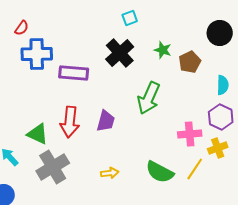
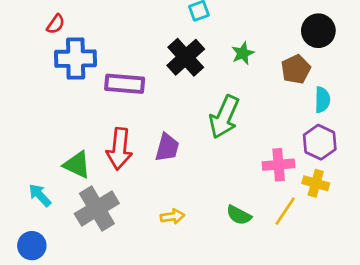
green star: (163, 50) -> (243, 53), turned 30
brown pentagon: (190, 62) -> (296, 69), moved
yellow cross: (218, 148) -> (316, 183), turned 36
green semicircle: (160, 172) -> (239, 215), size x0.7

